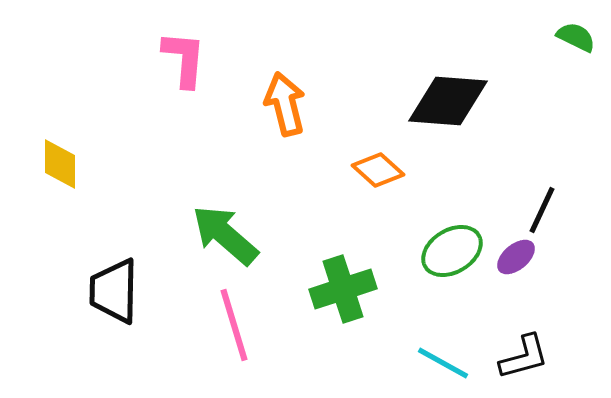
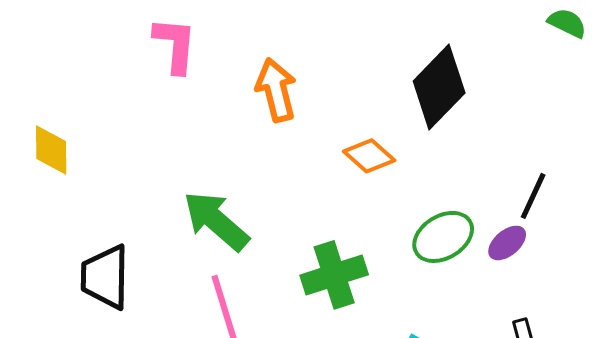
black diamond: (448, 101) -> (439, 87), turned -50

